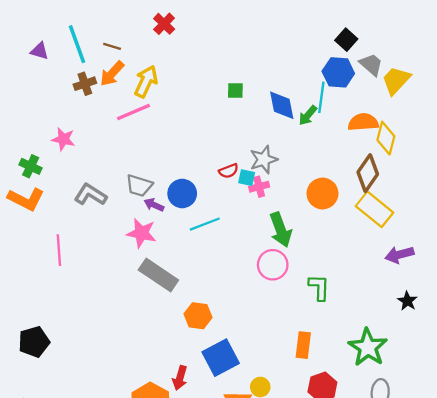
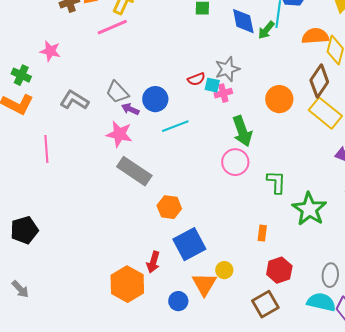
gray trapezoid: (139, 186) -> (117, 92), turned 30
orange rectangle: (303, 345) -> (262, 233), size x0.7
green star: (368, 347) -> (309, 209), moved

